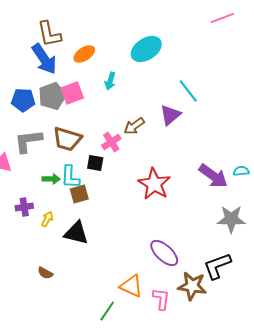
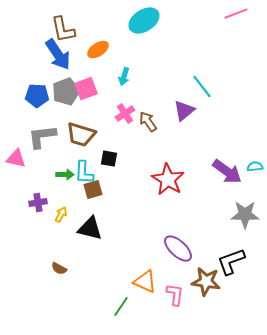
cyan ellipse: (146, 49) -> (144, 21), moved
brown arrow: (134, 126) -> (148, 122), turned 90
pink cross: (111, 142) -> (125, 114), moved

